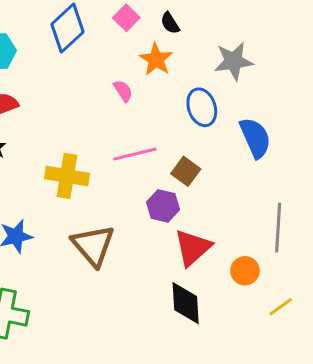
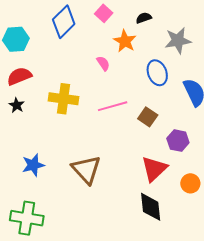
black semicircle: (170, 23) -> (144, 18), moved, turned 105
yellow cross: (67, 176) -> (64, 99), moved
purple hexagon: (163, 206) -> (178, 141), moved

